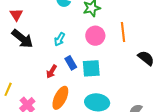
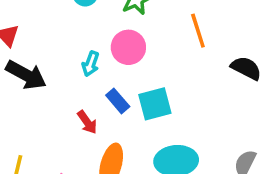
pink circle: (95, 36) -> (128, 47), moved
red arrow: (52, 72) -> (87, 122), turned -56

